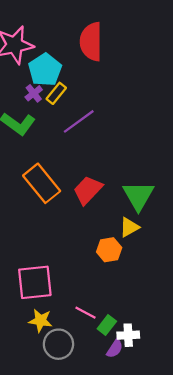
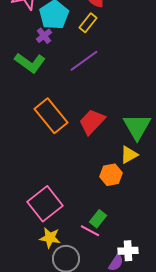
yellow rectangle: (56, 93) -> (88, 23), moved
pink square: (35, 282) -> (45, 204), turned -32
green rectangle: (107, 325) -> (98, 219), moved

